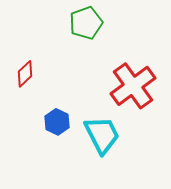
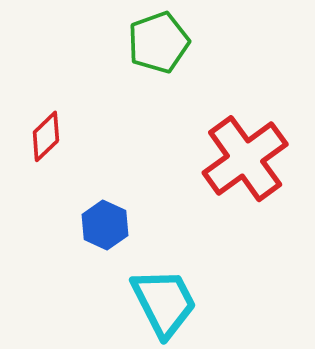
cyan trapezoid: (102, 135) -> (164, 302), moved

